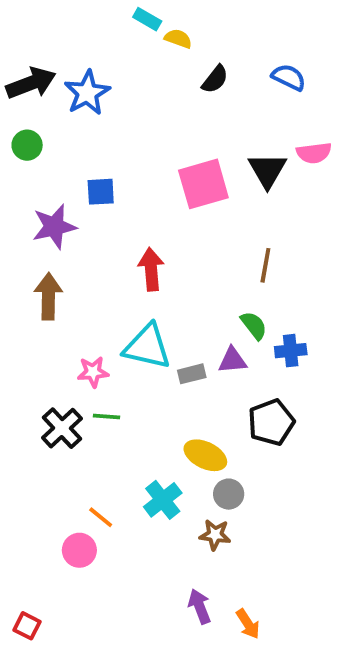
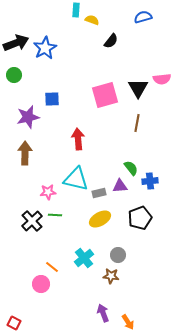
cyan rectangle: (147, 19) -> (76, 10), turned 64
blue semicircle: (289, 77) -> (143, 17), moved, turned -42
brown line: (265, 265) -> (137, 123), moved
yellow ellipse: (205, 455) -> (100, 219), moved, turned -55

